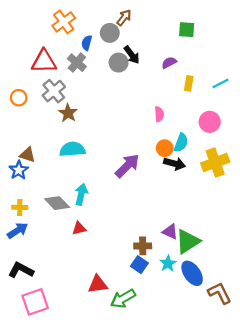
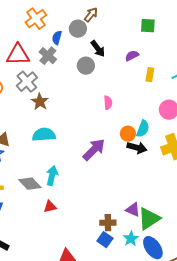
gray circle: (119, 63) -> (86, 66), moved
pink semicircle: (159, 114) -> (108, 103), moved

